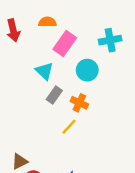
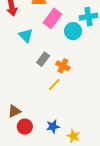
cyan circle: (87, 70) -> (73, 31), moved
cyan triangle: (44, 71) -> (26, 36), moved

